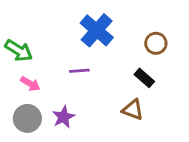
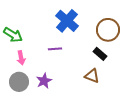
brown circle: (156, 43) -> (108, 30), size x1.5
pink arrow: (30, 84) -> (21, 58), turned 48

